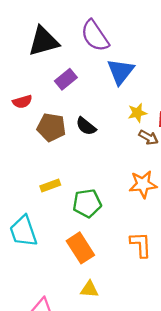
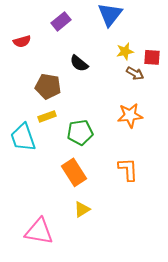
brown pentagon: (51, 127) -> (48, 86), moved
cyan trapezoid: (23, 231) -> (23, 137), moved
yellow triangle: (89, 289) -> (82, 209), turned -36

